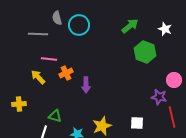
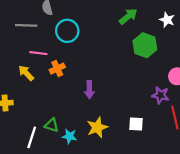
cyan circle: (79, 25) -> (67, 31), moved
purple arrow: (86, 85) -> (89, 90), moved
green triangle: (55, 116) -> (52, 125), moved

